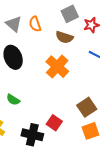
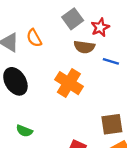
brown semicircle: (64, 37) -> (84, 47), moved
brown square: (87, 107) -> (112, 124), turned 36

